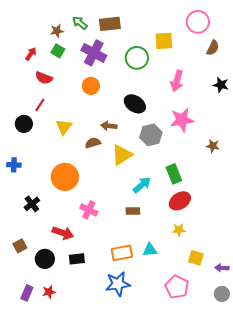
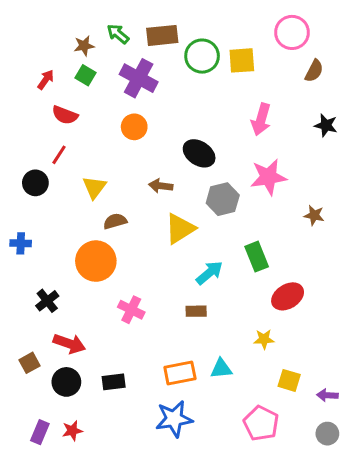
green circle: (137, 58) -> (202, 56), moved
brown semicircle: (93, 143) -> (115, 221), moved
red ellipse: (180, 201) -> (288, 296), moved
red arrow: (63, 233) -> (69, 344), moved

